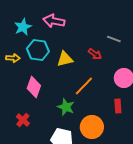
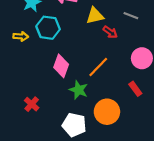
yellow triangle: (65, 59) -> (95, 16), moved
pink diamond: (34, 87) -> (61, 66), moved
red rectangle: (118, 106) -> (135, 89), turned -32

